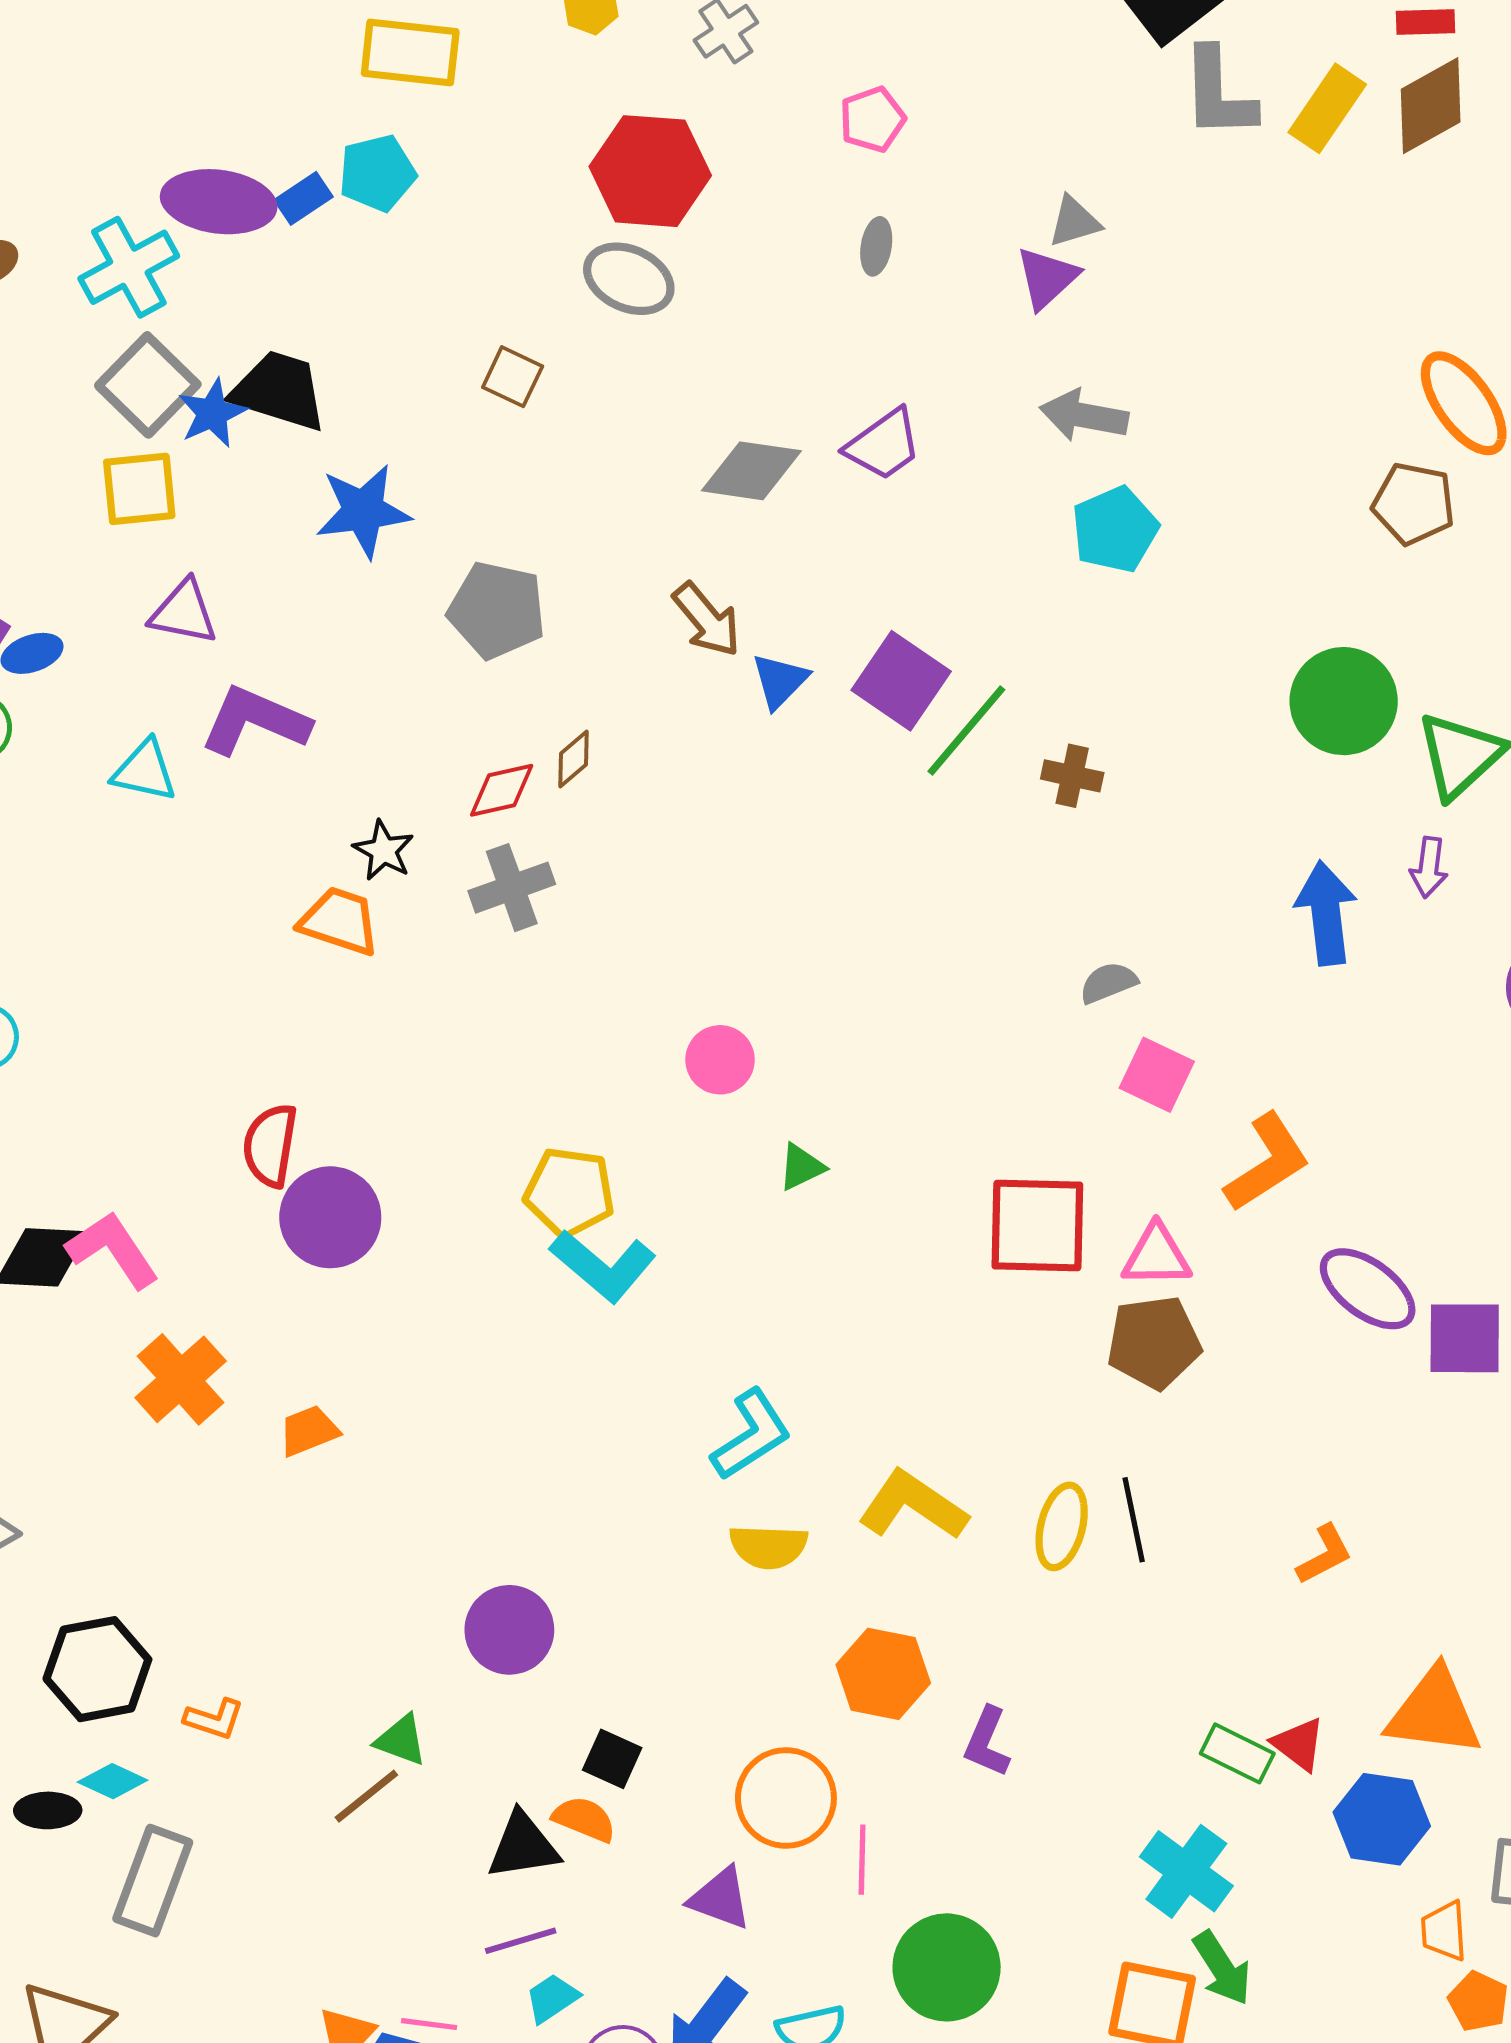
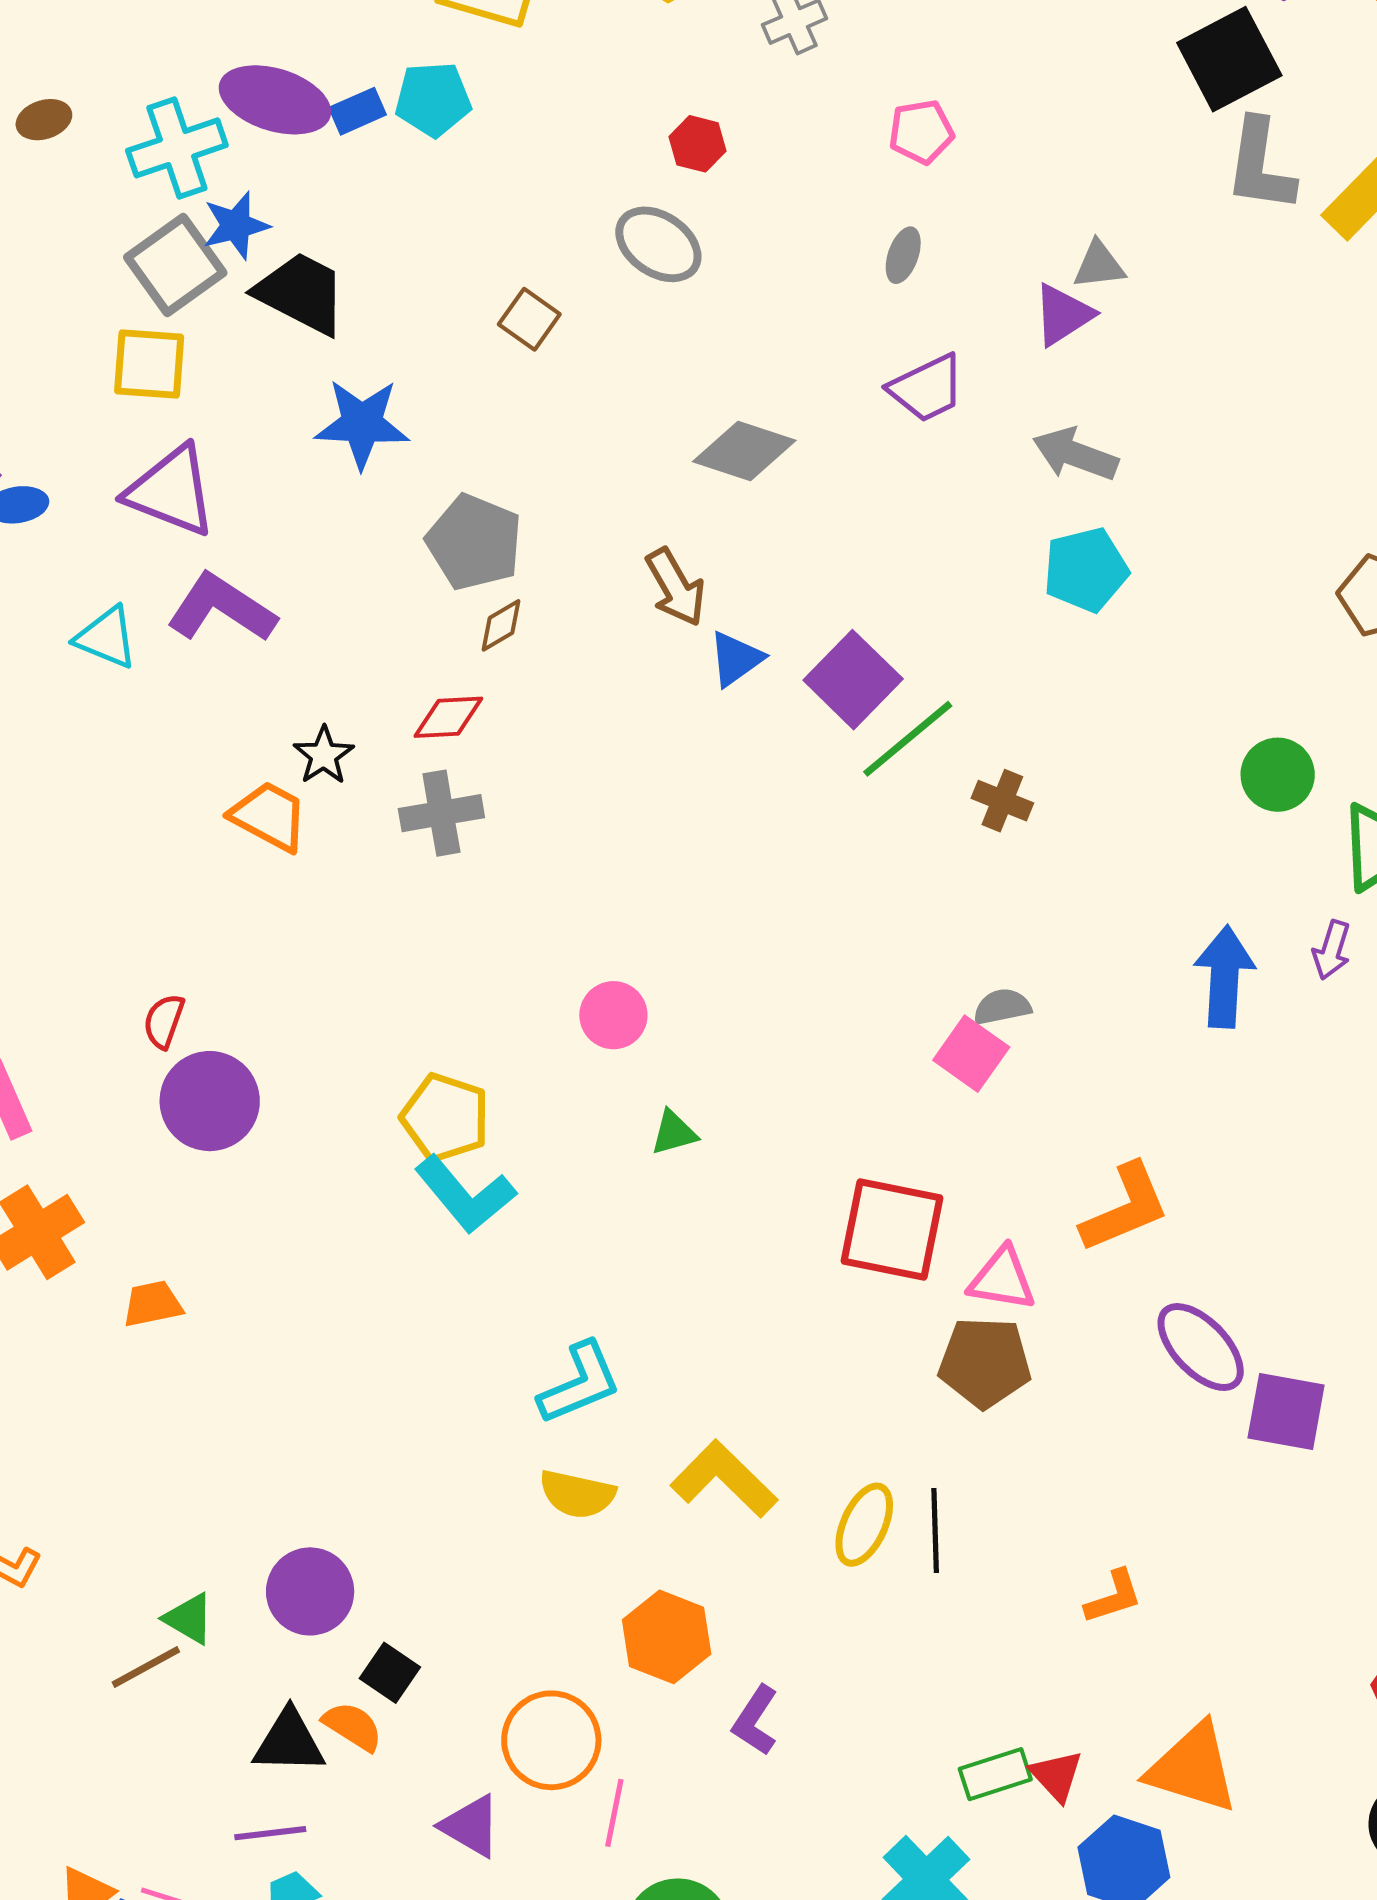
red hexagon: (650, 171) -> (697, 144), size x0.5
blue star: (212, 413) -> (236, 225), moved
purple trapezoid: (884, 445) -> (927, 388), moved
purple triangle: (184, 612) -> (171, 491), size x1.4
green circle: (1344, 701) -> (1278, 775), size x0.7
brown diamond: (574, 759) -> (501, 625), moved
pink square: (1157, 1075) -> (971, 1054), moved
red semicircle: (270, 1145) -> (164, 1021), size x0.7
purple circle: (509, 1630) -> (310, 1591), moved
green rectangle: (1237, 1753) -> (995, 1774), turned -54

